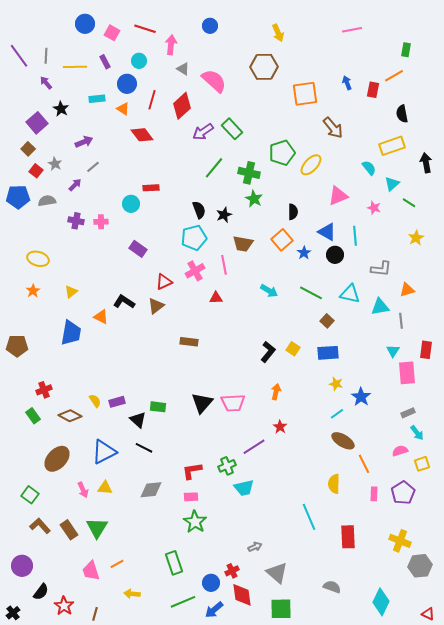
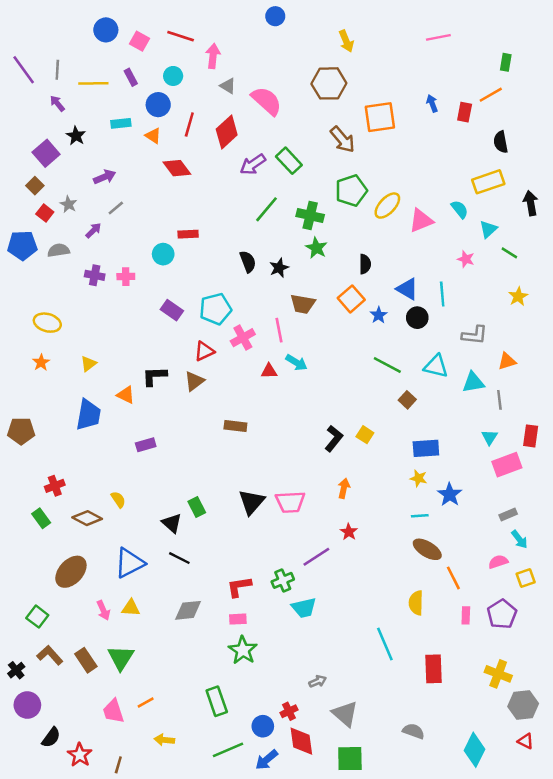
blue circle: (210, 26) -> (275, 16), moved
brown arrow: (333, 128) -> (343, 140), moved
pink triangle: (338, 196) -> (421, 220), moved
cyan pentagon: (194, 238) -> (215, 309), moved
cyan arrow: (269, 291) -> (296, 362), moved
black L-shape: (124, 302) -> (154, 376), turned -35
blue rectangle: (328, 353) -> (426, 448), moved
pink rectangle: (407, 373) -> (507, 465), turned 75
purple rectangle: (117, 402) -> (146, 445), moved
green rectangle: (158, 407) -> (197, 507), turned 56
cyan line: (337, 414) -> (420, 516), turned 32
black cross: (13, 613) -> (16, 670), moved
red triangle: (428, 614) -> (526, 741), moved

